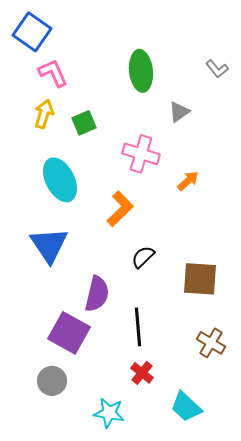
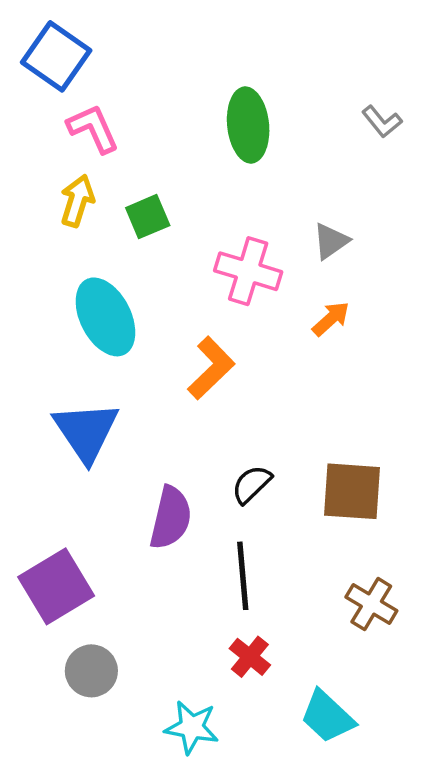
gray triangle: (179, 112) -> (331, 241), moved
black semicircle: (143, 257) -> (252, 484), moved
purple square: (69, 333) -> (56, 586), moved, turned 30

